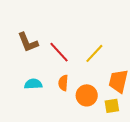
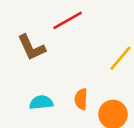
red line: (59, 52) -> (68, 20), moved, turned -75

